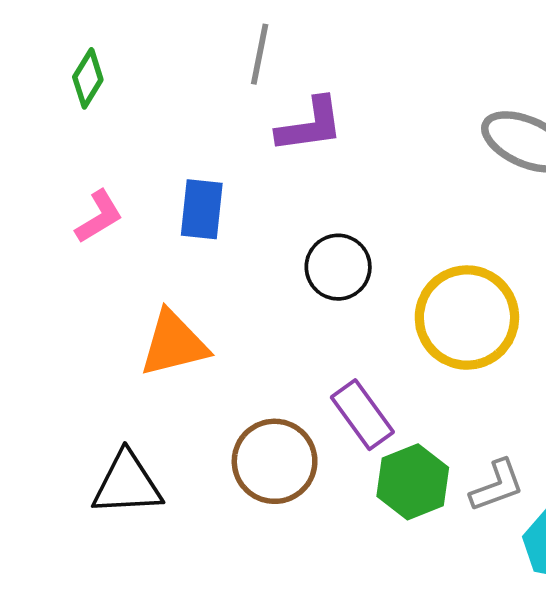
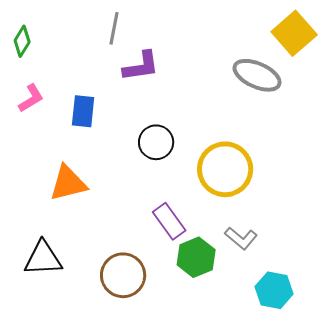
pink L-shape: (99, 217) -> (31, 98), moved
brown circle: (275, 461) -> (123, 275), moved
gray L-shape: (497, 486) -> (241, 238), moved, turned 60

